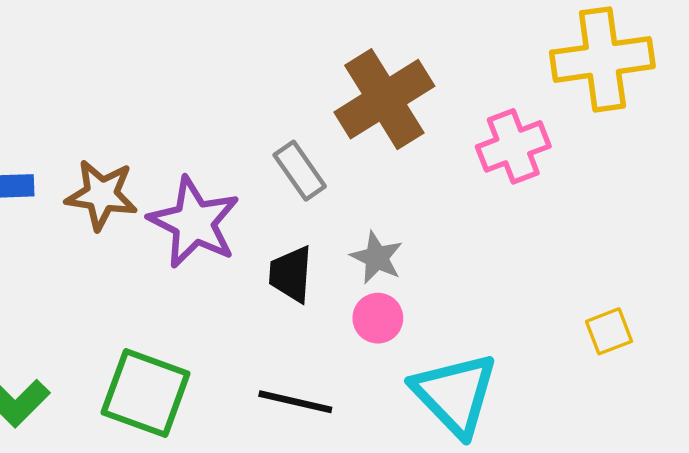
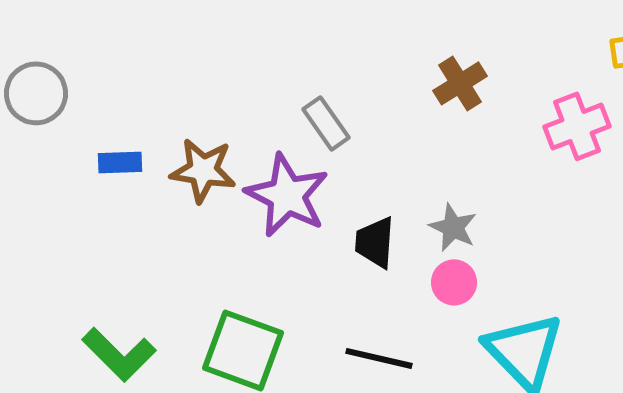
brown cross: (384, 99) -> (460, 83), size x0.6
gray rectangle: (300, 171) -> (326, 123), moved

